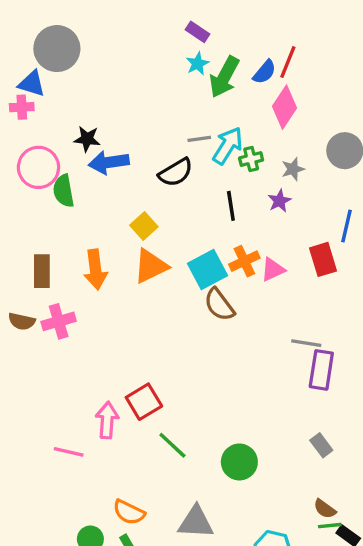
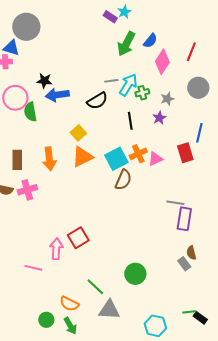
red line: (288, 62) -> (191, 52), moved
cyan star: (198, 64) -> (124, 12), moved
brown semicircle: (219, 305) -> (123, 180), turned -120
green line: (172, 445) -> (95, 287), moved
brown semicircle: (325, 509) -> (191, 253), moved, turned 40

